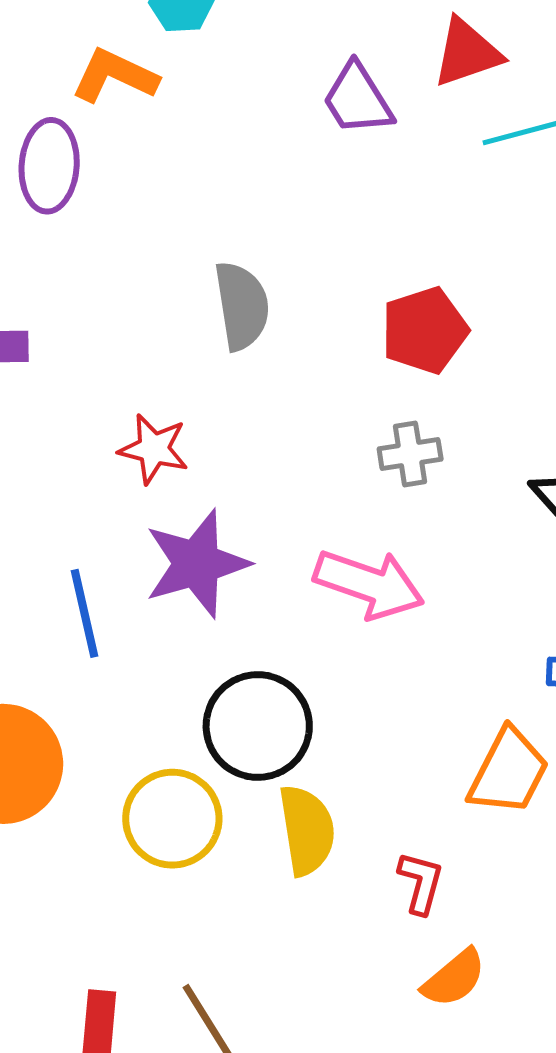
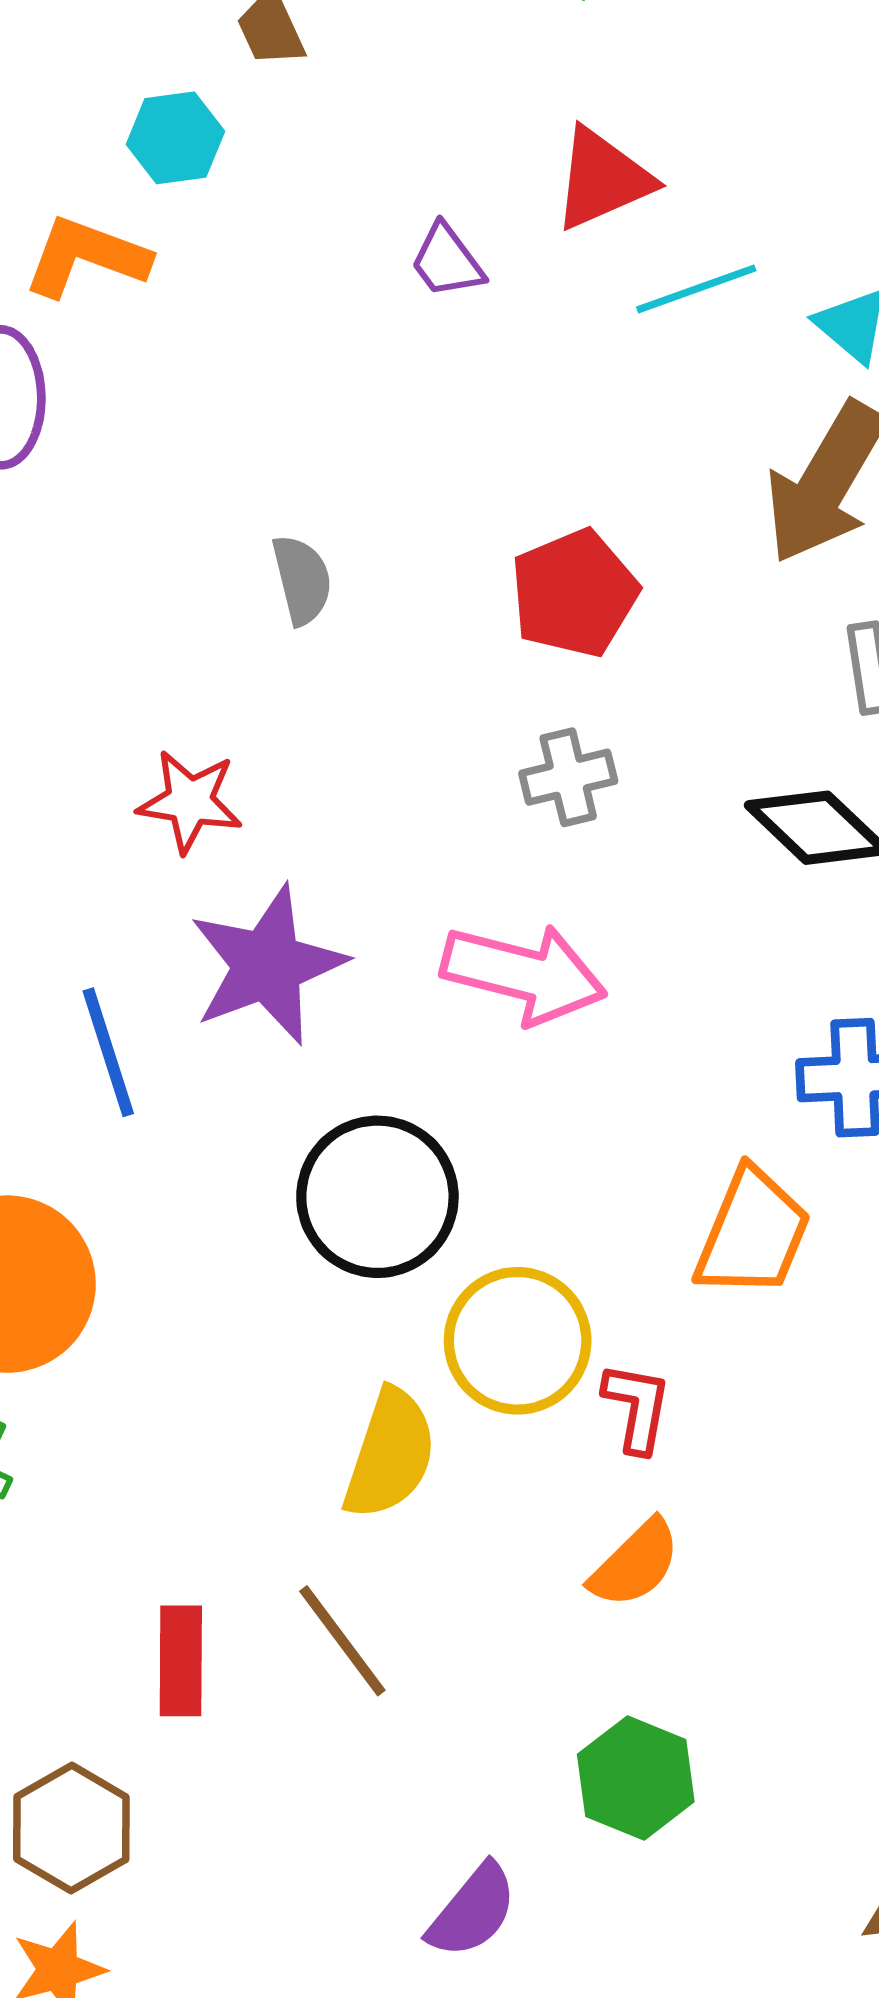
purple trapezoid: (358, 99) -> (447, 261), size x0.7
gray semicircle: (242, 306) -> (302, 580), size x0.7
yellow circle: (172, 819) -> (518, 1341), moved
yellow semicircle: (307, 830) -> (390, 1454), moved, turned 32
orange semicircle: (454, 978) -> (635, 1564), moved

